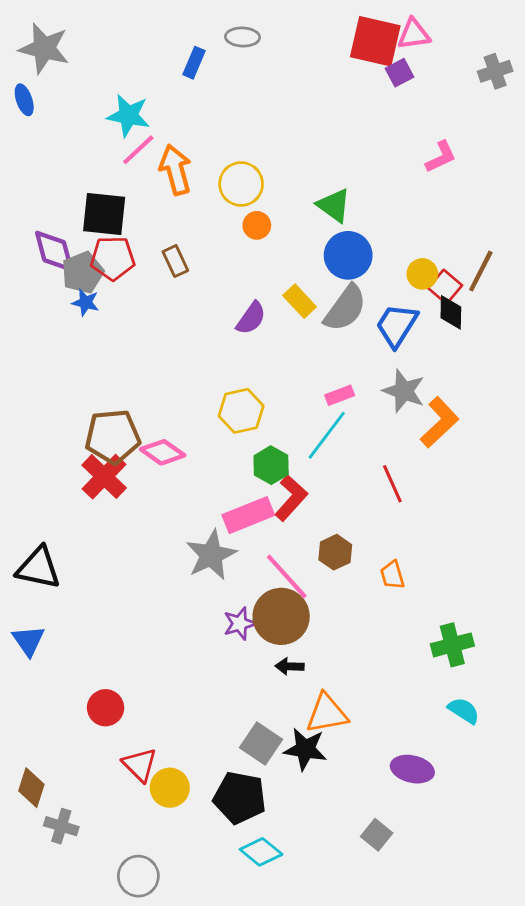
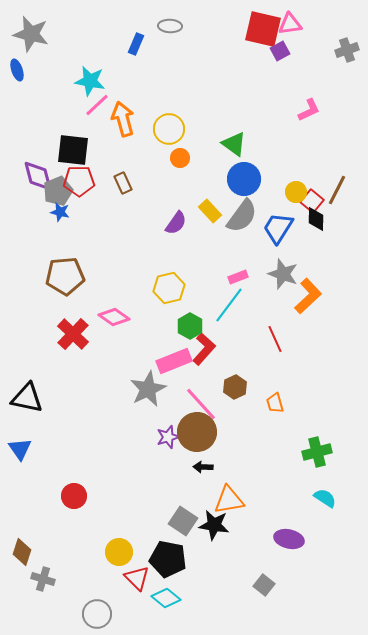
brown pentagon: (113, 437) -> (65, 276), moved
red triangle: (140, 765) -> (137, 578), moved
cyan diamond: (261, 852) -> (166, 598), moved

